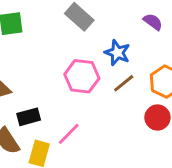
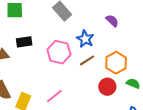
black rectangle: (29, 117) -> (24, 42), moved
pink line: (69, 134) -> (54, 96), moved

